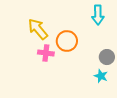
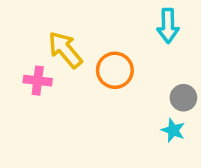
pink cross: (46, 53) -> (38, 81), moved

